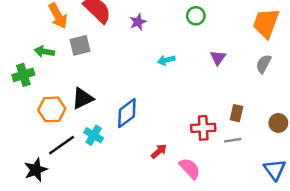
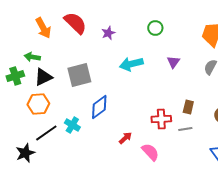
gray square: (80, 45) -> (79, 75), moved, size x1.4
cyan arrow: (166, 60) -> (131, 64), size x1.6
black triangle: (83, 98) -> (43, 77), moved

